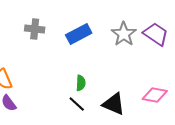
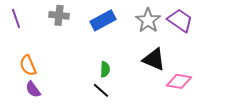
black triangle: (114, 104) -> (154, 59), moved

